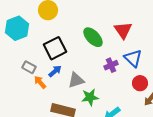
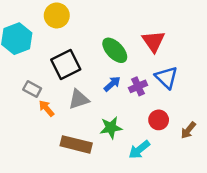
blue arrow: (55, 71) -> (112, 84), moved
gray triangle: (76, 80) -> (79, 99), moved
red circle: (140, 83) -> (159, 120), moved

